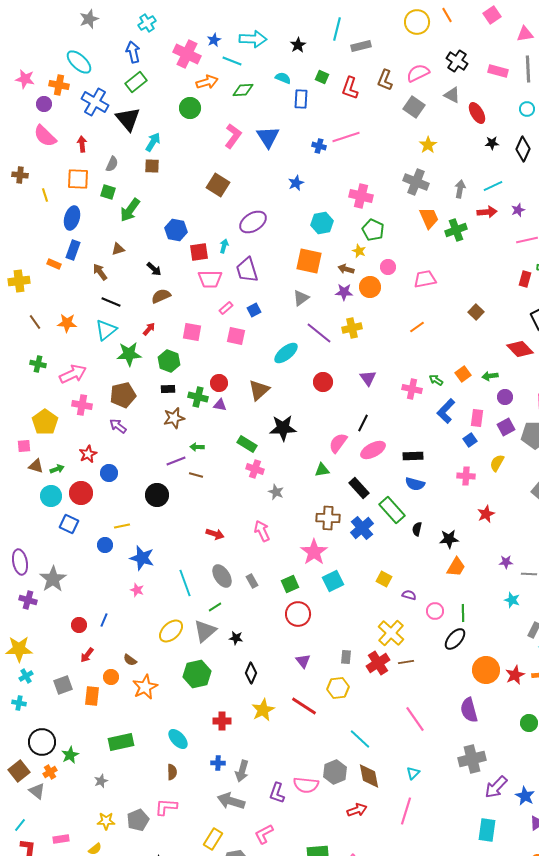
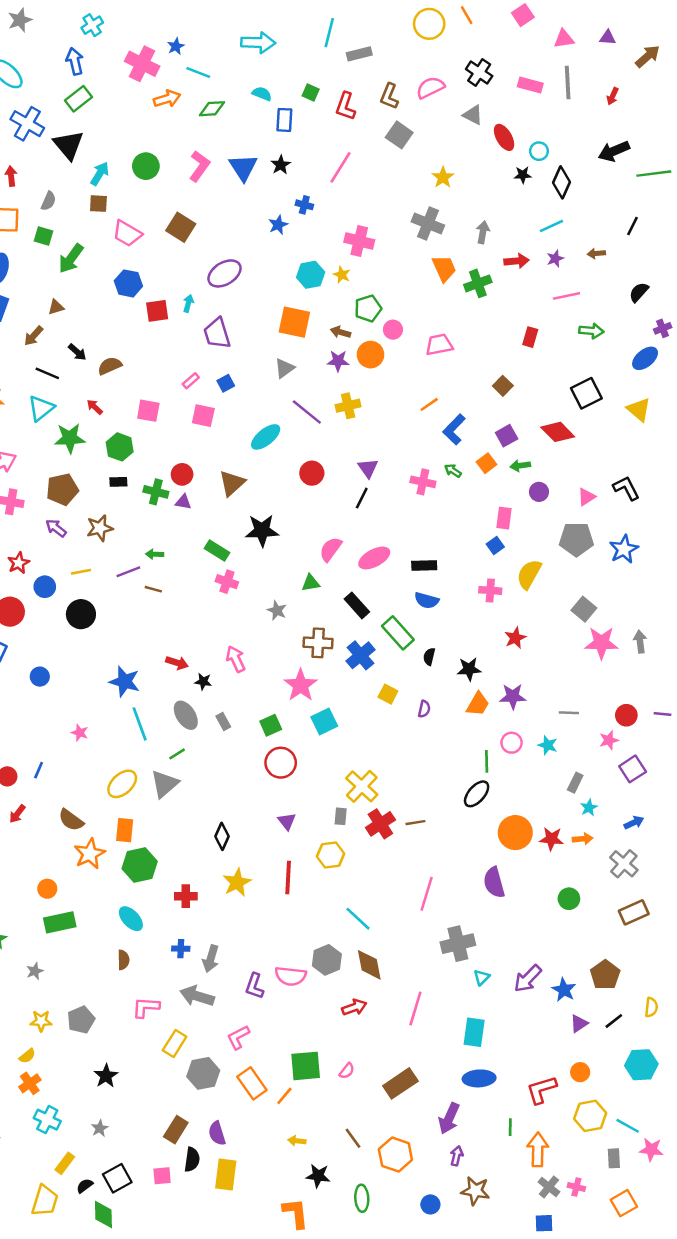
cyan arrow: (253, 39) -> (258, 43), moved
black star: (298, 45) -> (281, 165), moved
gray square: (414, 107) -> (399, 135), moved
green circle: (190, 108) -> (146, 166), moved
cyan circle: (527, 109) -> (539, 151), moved
pink line: (346, 137) -> (341, 167), turned -40
blue cross: (319, 146) -> (304, 205), moved
cyan line: (493, 186) -> (551, 226), moved
green pentagon: (373, 230) -> (368, 308), moved, turned 30
yellow star: (359, 251) -> (342, 275), moved
black arrow: (154, 269) -> (77, 352), moved
brown arrow: (100, 272) -> (34, 336), turned -102
pink trapezoid: (210, 279) -> (127, 234), moved, turned 30
red rectangle: (525, 279) -> (530, 337), moved
red arrow: (149, 329) -> (95, 407), turned -88
blue L-shape: (446, 411) -> (454, 429), moved
brown star: (174, 418) -> (100, 528), moved
black line: (363, 423) -> (362, 498), moved
purple square: (506, 427) -> (507, 436), moved
yellow semicircle: (497, 463) -> (529, 574), size x1.4
gray star: (276, 492) -> (277, 610), moved
black circle: (157, 495) -> (81, 614), moved
yellow line: (122, 526) -> (81, 572), moved
blue star: (142, 558) -> (125, 682), moved
purple star: (506, 562) -> (513, 697), moved, size x1.5
yellow square: (384, 579) -> (388, 694), moved
purple semicircle: (409, 595) -> (424, 709), moved, turned 88
pink circle: (435, 611) -> (512, 743), moved
yellow cross: (391, 633) -> (362, 786), moved
black star: (236, 638) -> (203, 682), moved
brown semicircle: (130, 660) -> (71, 820), size x1.5
green hexagon: (197, 674) -> (140, 865), moved
red star: (515, 675) -> (551, 839), turned 30
orange circle: (111, 677) -> (47, 889), moved
orange rectangle: (92, 696) -> (125, 830), moved
red line: (304, 706) -> (288, 877), turned 60
pink line: (415, 719) -> (427, 894), turned 52
gray cross: (472, 759) -> (458, 944), moved
cyan triangle: (413, 773) -> (482, 977), moved
pink L-shape: (166, 807) -> (146, 1007), moved
cyan rectangle: (487, 830) -> (474, 1032), moved

